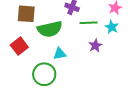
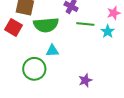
red square: (19, 46) -> (14, 27), moved, turned -30
purple star: (95, 46) -> (85, 80), moved

